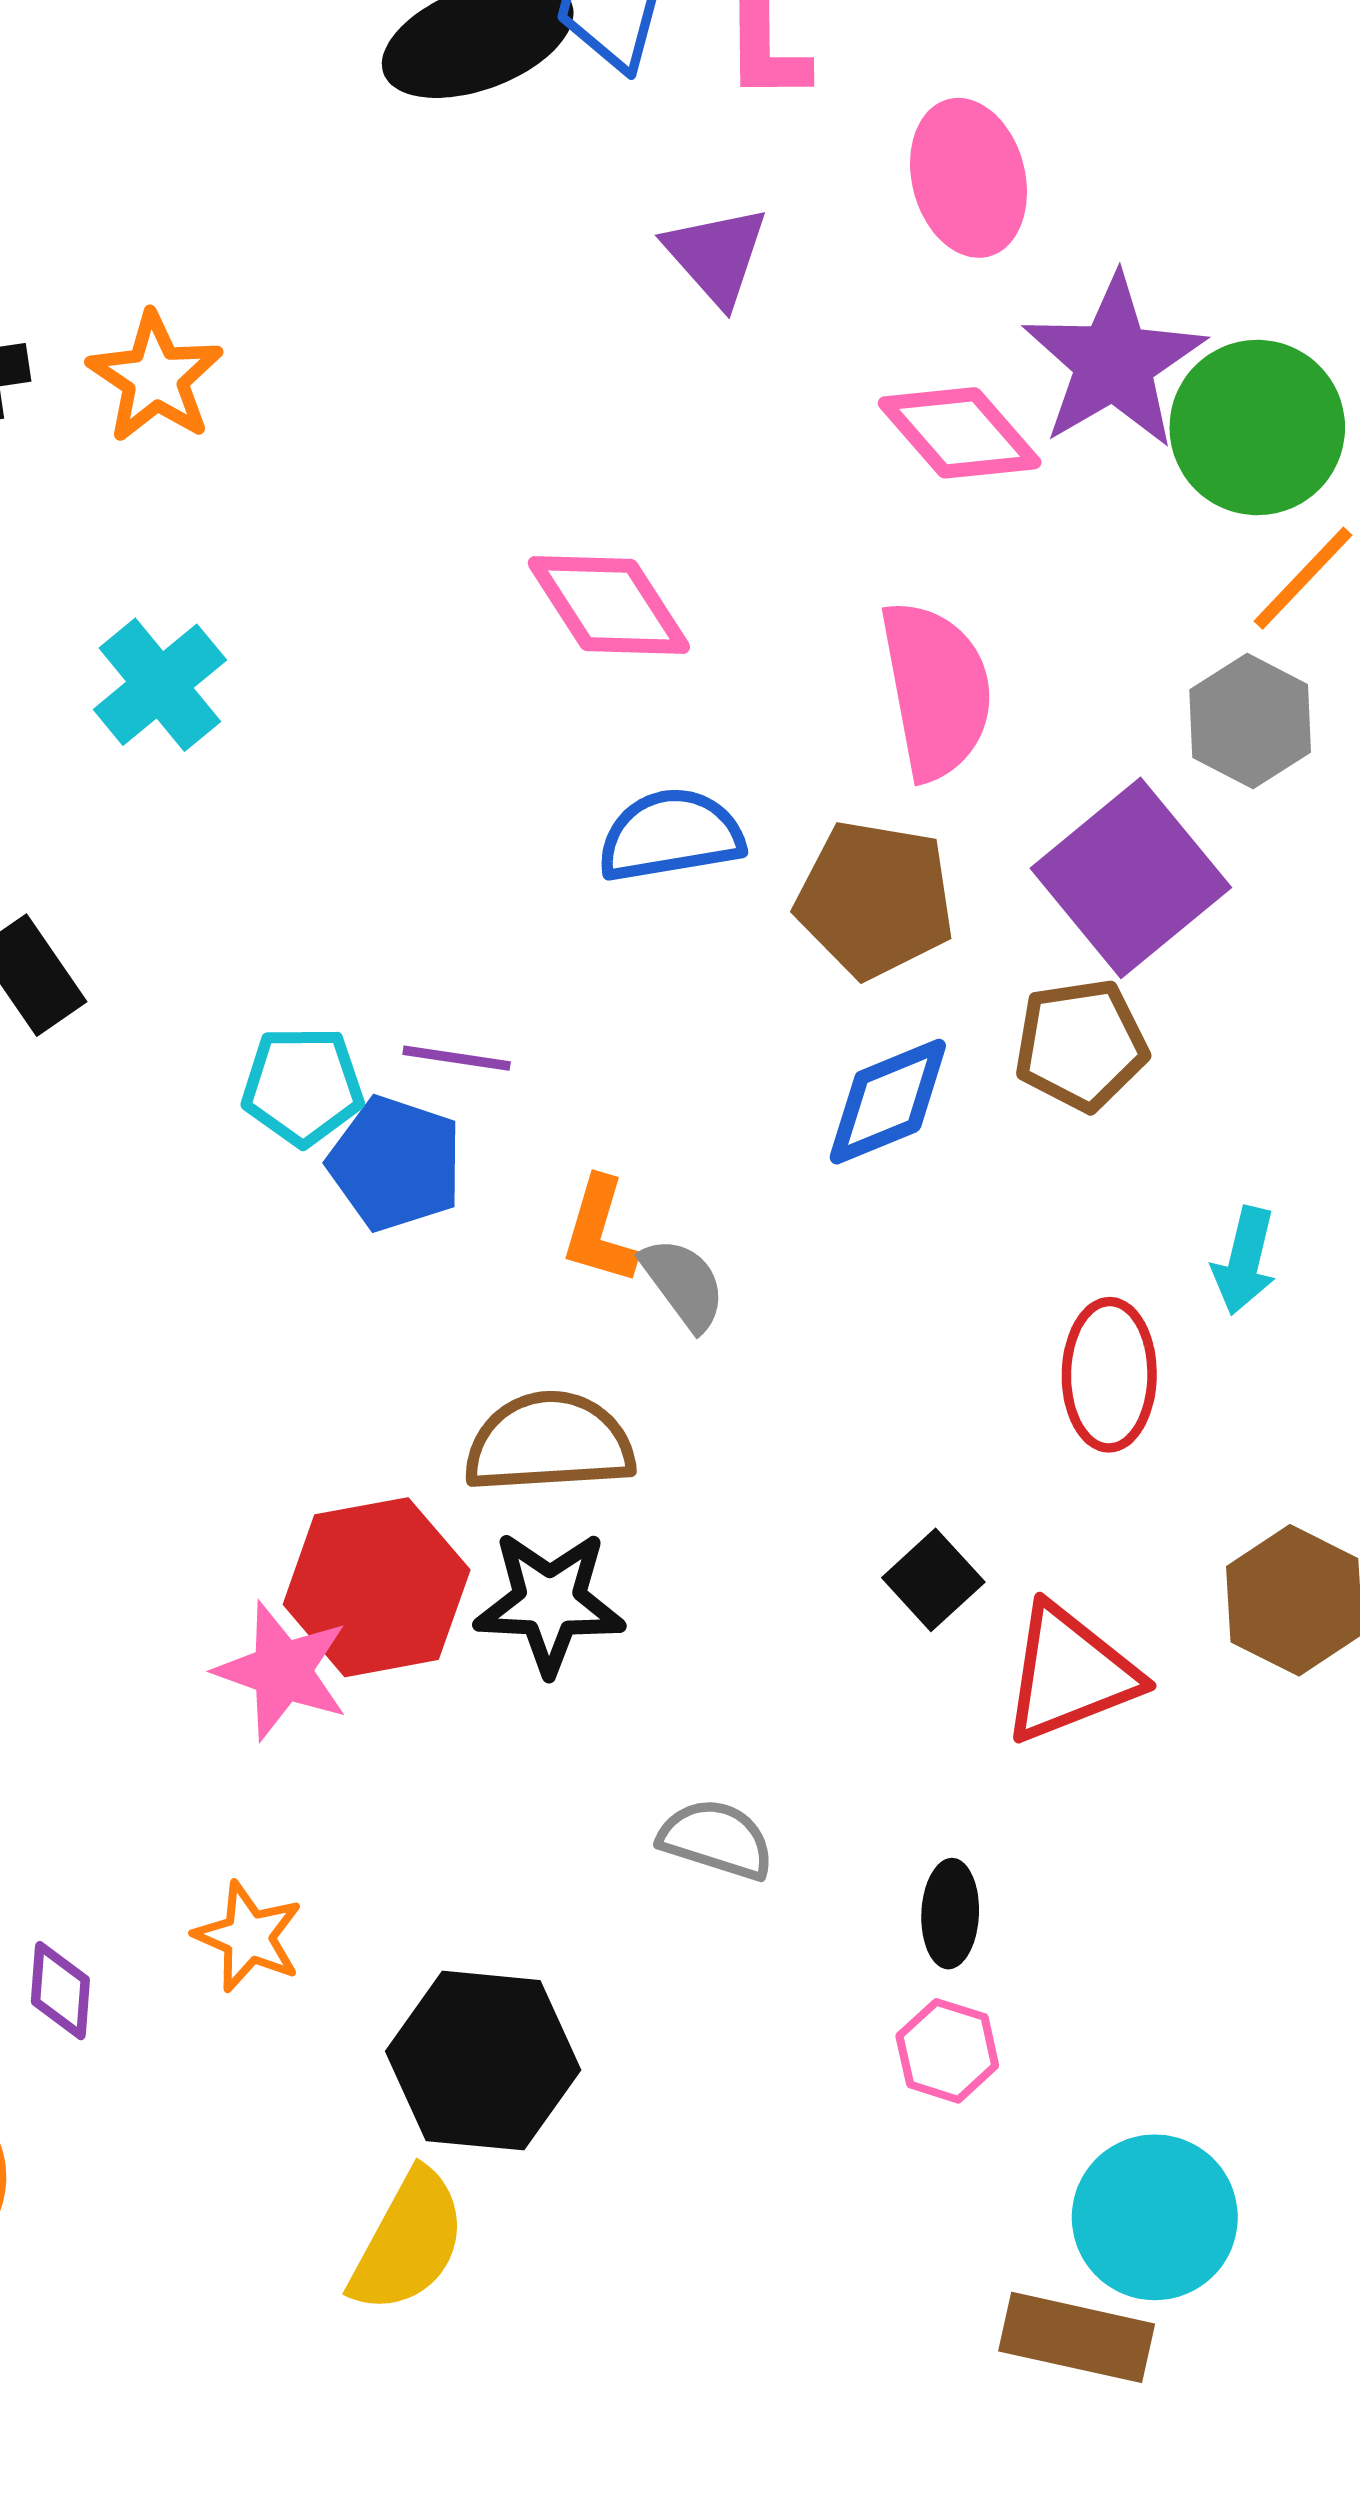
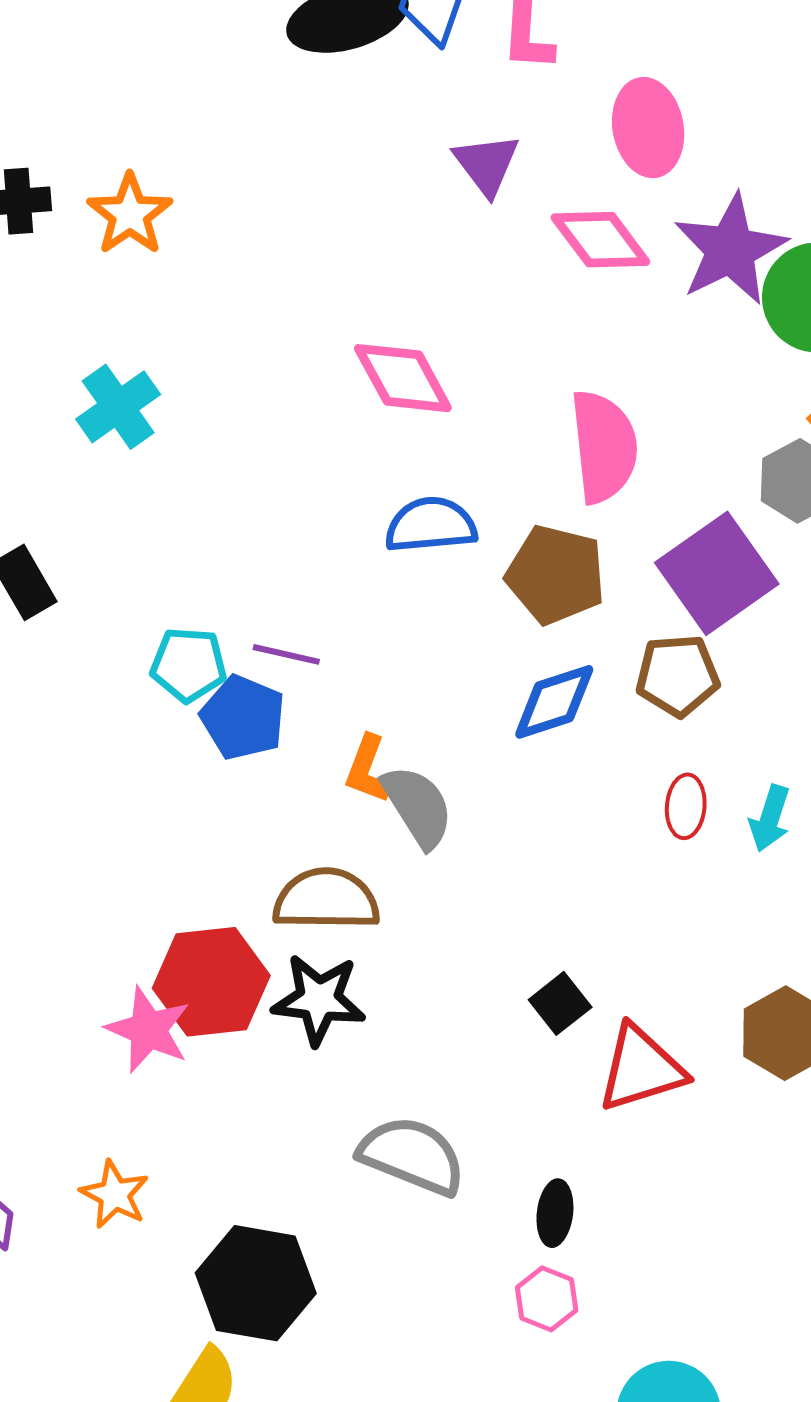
pink diamond: (960, 433) -> (600, 240), moved
gray semicircle: (683, 1284) -> (418, 806), size x1.4
red ellipse: (1109, 1375) -> (686, 806), moved, size x0.7
gray semicircle: (716, 1839) -> (412, 1156), size x1.5

